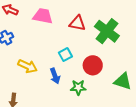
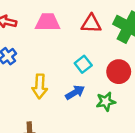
yellow arrow: (28, 66) -> (40, 86), turned 78
blue arrow: (55, 76) -> (75, 92), turned -91

